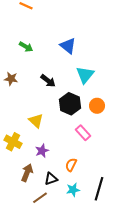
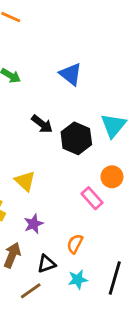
cyan triangle: (85, 75) -> (113, 125), moved
black hexagon: (70, 104) -> (76, 138), moved
orange circle: (97, 106) -> (112, 177), moved

